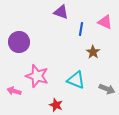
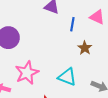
pink star: (37, 76) -> (27, 73), turned 30

